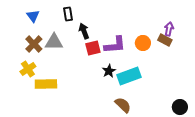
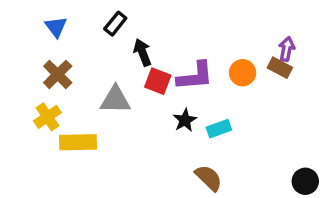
black rectangle: (68, 14) -> (115, 24), turned 48
gray triangle: (54, 42) -> (115, 100), moved
red square: (93, 48) -> (158, 81), turned 35
cyan rectangle: (129, 76) -> (219, 129), size x0.6

